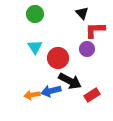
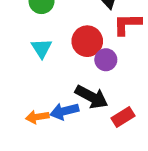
purple circle: (87, 49) -> (106, 60), moved
red circle: (58, 58) -> (87, 41), moved

